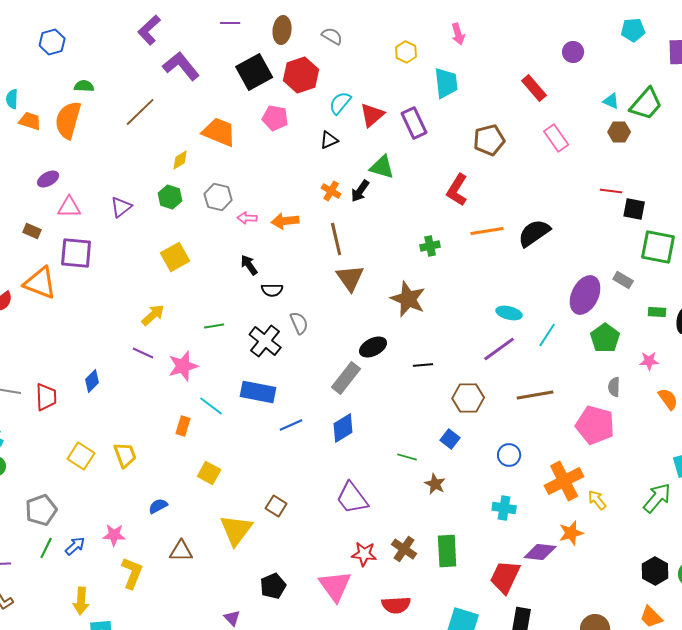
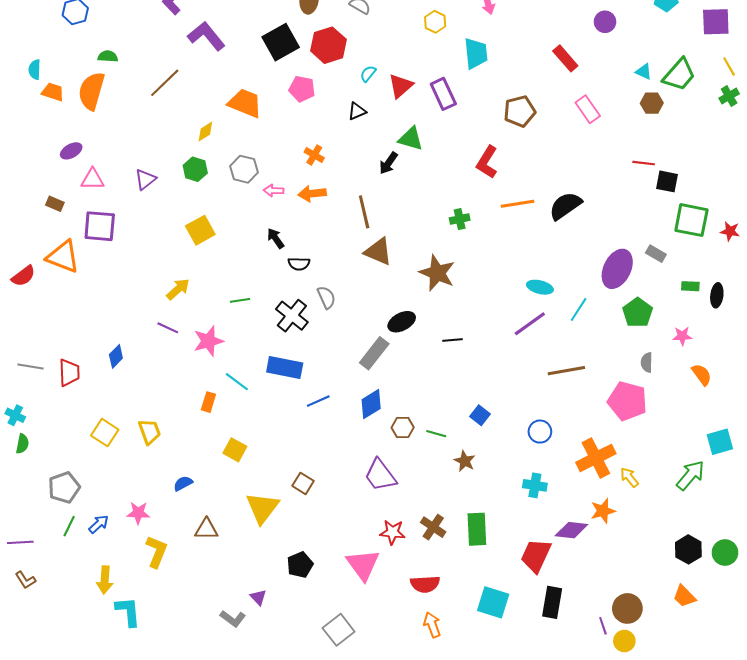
cyan semicircle: (340, 103) -> (368, 74), size x0.7
orange cross: (331, 191) -> (314, 155), moved
brown triangle: (350, 278) -> (378, 252), turned -32
brown hexagon: (468, 398) -> (403, 427), moved, size x0.7

